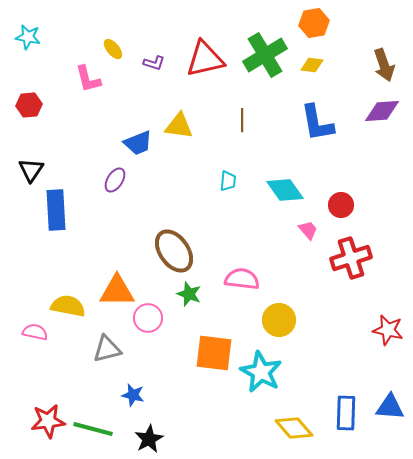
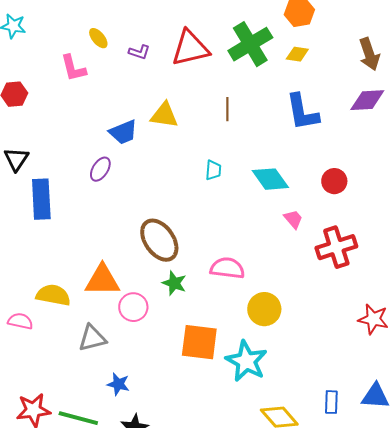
red circle: (341, 205) -> (334, 181), moved
blue rectangle: (346, 413) -> (331, 402), size x0.7

